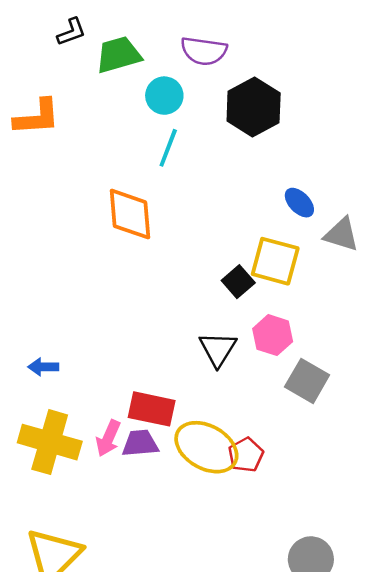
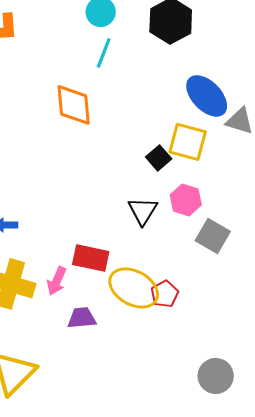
blue ellipse: (299, 203) -> (207, 96), size x1.8
purple trapezoid: (140, 443) -> (82, 318), moved

